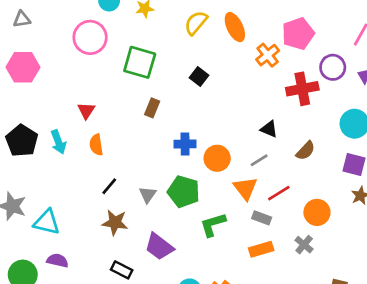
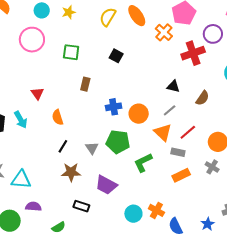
green square: (140, 62) -> (71, 52), size x0.7
orange semicircle: (96, 145) -> (58, 117), moved

